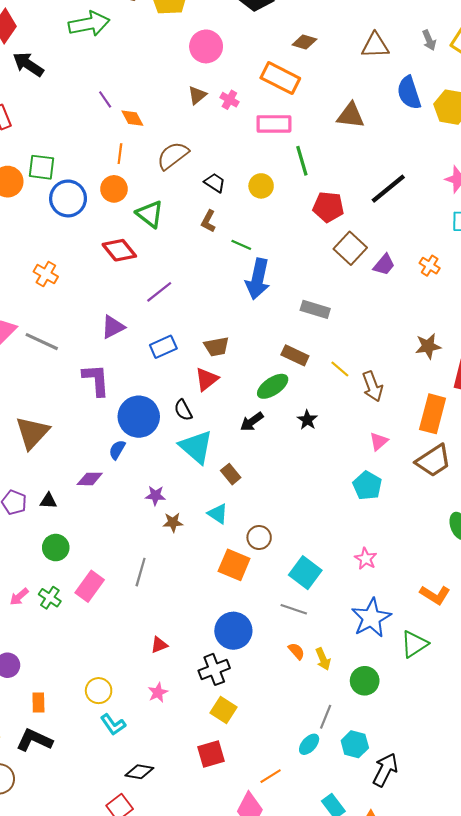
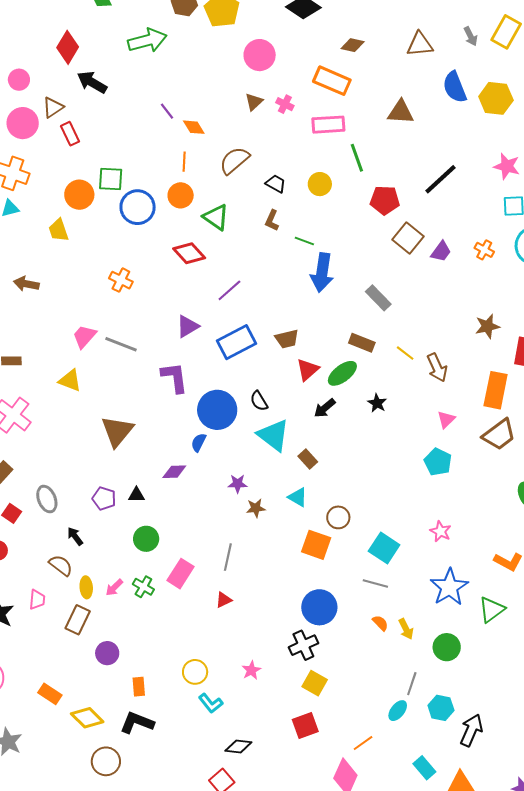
gray rectangle: (315, 309) -> (378, 298), turned 32
blue rectangle: (163, 347) -> (236, 342), size x1.5
red triangle: (207, 379) -> (308, 370), moved
red triangle: (159, 645) -> (224, 600), moved

